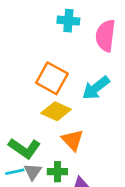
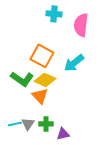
orange triangle: (73, 140) -> (40, 96), moved
green L-shape: (24, 148) -> (22, 79), moved

